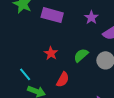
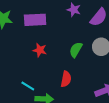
red star: (51, 53) -> (40, 50), moved

